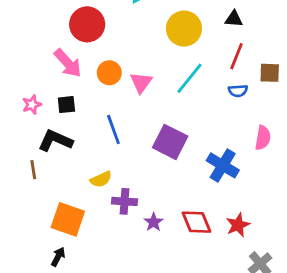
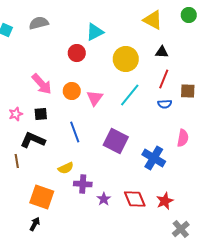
red circle: (87, 24) -> (77, 53), moved, size x0.7

